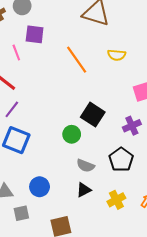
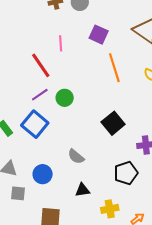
purple square: (35, 34) -> (99, 35), moved
green circle: (72, 134) -> (65, 98), moved
gray semicircle: (85, 166) -> (76, 157), moved

